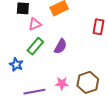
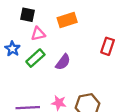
blue star: (16, 64) -> (12, 49), moved

